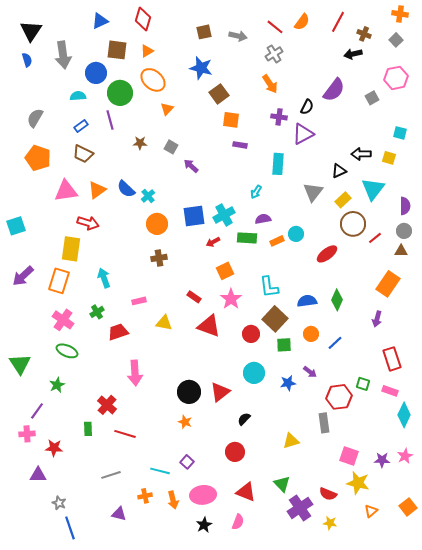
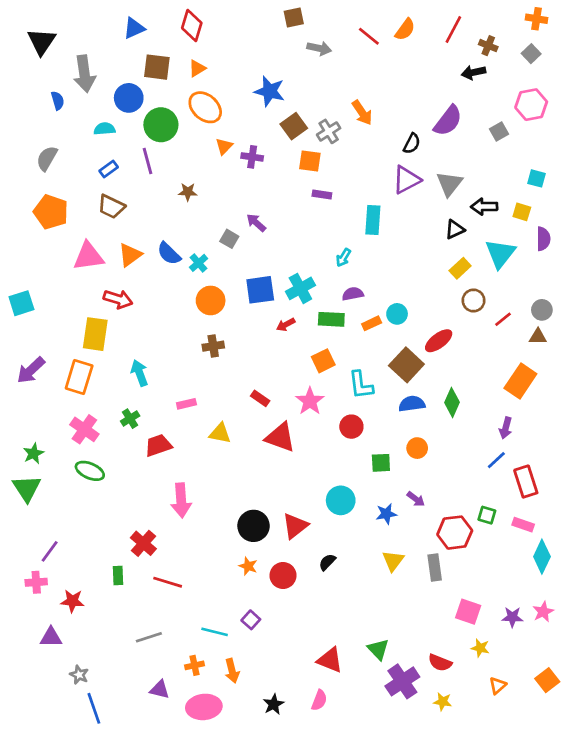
brown square: (204, 32) -> (294, 17), moved
gray cross: (274, 54) -> (329, 131), moved
blue semicircle: (27, 60) -> (58, 101), moved
purple cross: (279, 117) -> (252, 157), moved
gray square: (171, 147) -> (229, 239), moved
gray triangle: (313, 192) -> (449, 184), moved
purple semicircle: (405, 206) -> (543, 239), moved
brown circle: (353, 224) -> (473, 300), size x0.7
orange square: (225, 271) -> (323, 361), moved
brown square: (275, 319) -> (406, 365), moved
red circle: (251, 334) -> (351, 427), moved
blue line: (335, 343) -> (496, 460), moved
green star: (57, 385) -> (33, 453), moved
yellow triangle: (291, 441) -> (393, 561), moved, turned -36
red circle: (235, 452) -> (283, 575), moved
yellow star: (358, 483) -> (480, 648), size x0.6
pink ellipse: (203, 495) -> (204, 707), moved

